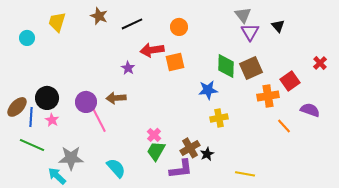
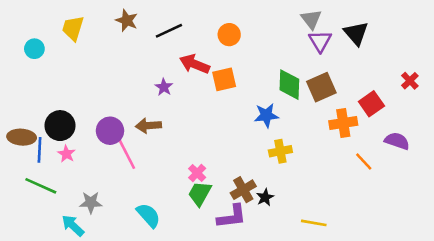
black triangle: (278, 26) -> (356, 33), size x1.5
red arrow: (152, 50) -> (195, 64), turned 30
brown ellipse: (17, 107) -> (22, 137), turned 50
gray star: (71, 158) -> (91, 202), size x0.7

